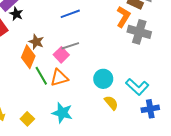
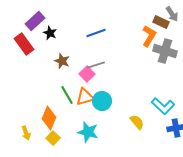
black star: (16, 14) -> (50, 33), moved
orange diamond: (28, 57) -> (49, 118), moved
cyan circle: (103, 79) -> (102, 101), moved

